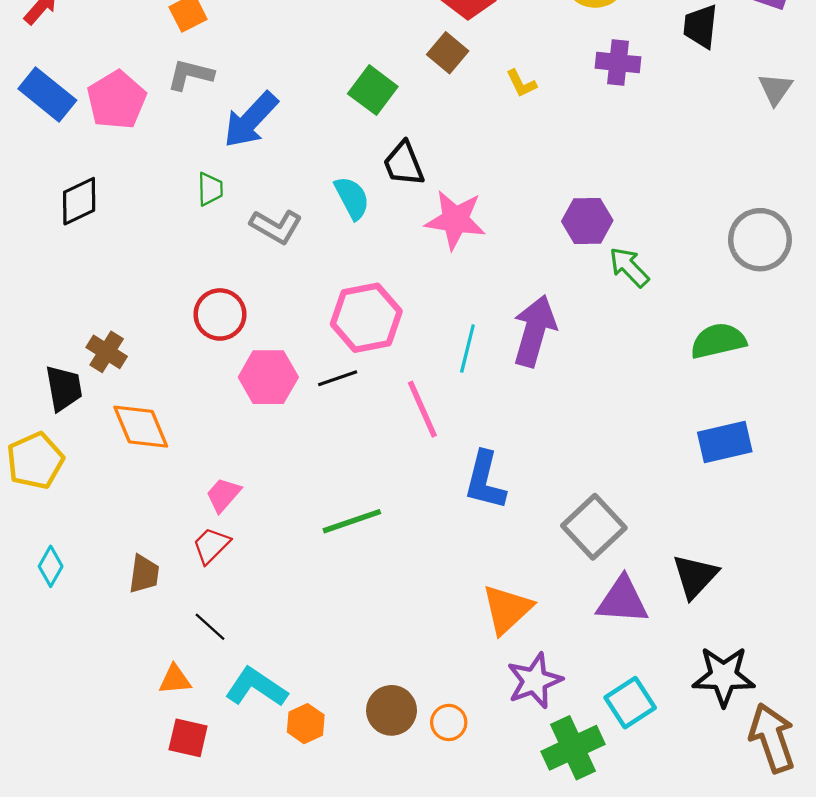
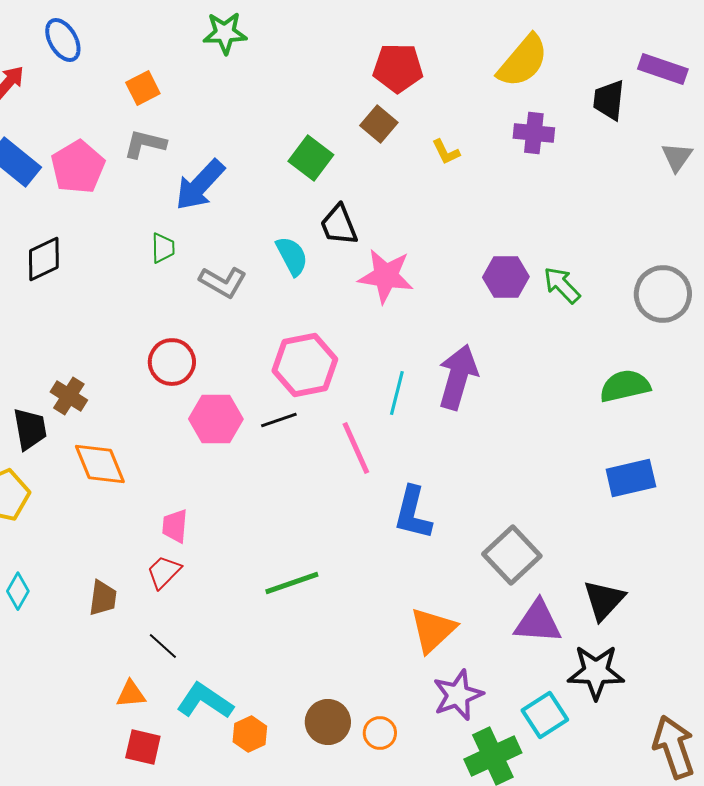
green arrow: (629, 267) -> (562, 285), moved
pink trapezoid: (223, 495) -> (175, 526), turned -36
green line: (352, 521) -> (292, 583), moved
black star: (724, 676) -> (596, 672), moved

